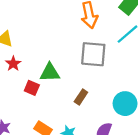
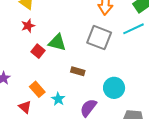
brown rectangle: (81, 97) -> (78, 71), turned 56

